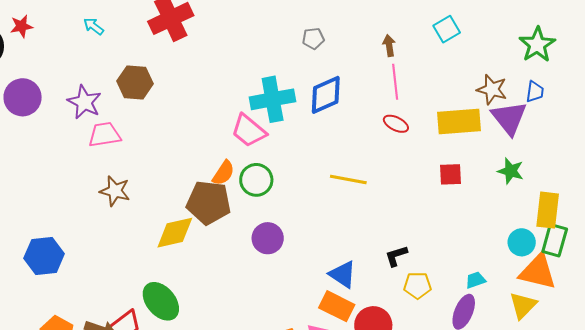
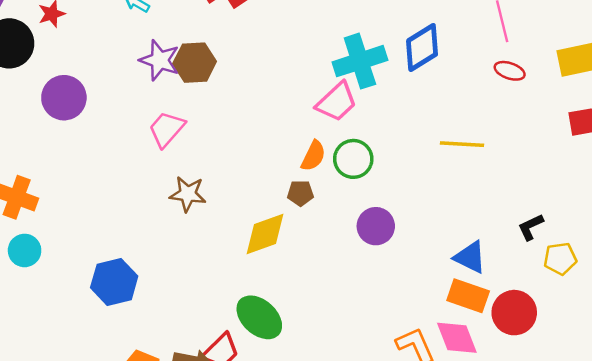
purple star: (84, 102) -> (160, 60), moved
pink trapezoid: (249, 131) -> (337, 102), turned -75
pink trapezoid: (104, 135) -> (167, 129), turned -32
brown pentagon: (209, 203) -> (300, 193), size x0.5

